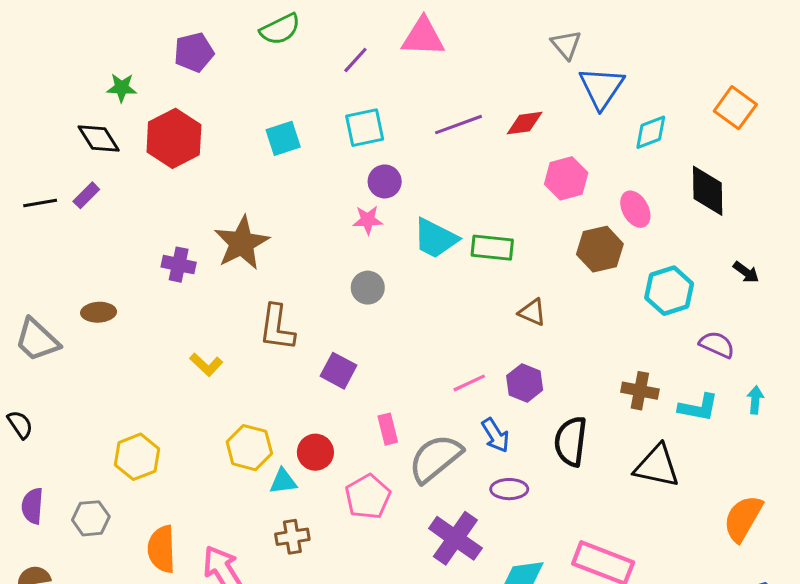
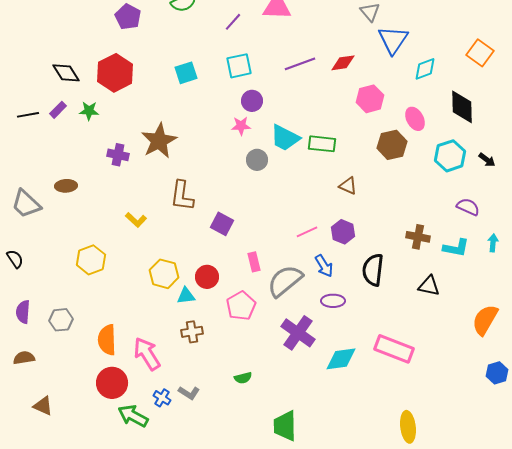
purple pentagon: (194, 52) -> (128, 17), turned -30
green star: (122, 88) -> (89, 111), moved
gray circle: (368, 288) -> (257, 160), moved
cyan hexagon: (669, 291) -> (450, 156), moved
yellow hexagon: (137, 457) -> (91, 260), moved
black triangle: (657, 466) -> (429, 286), size x0.7

